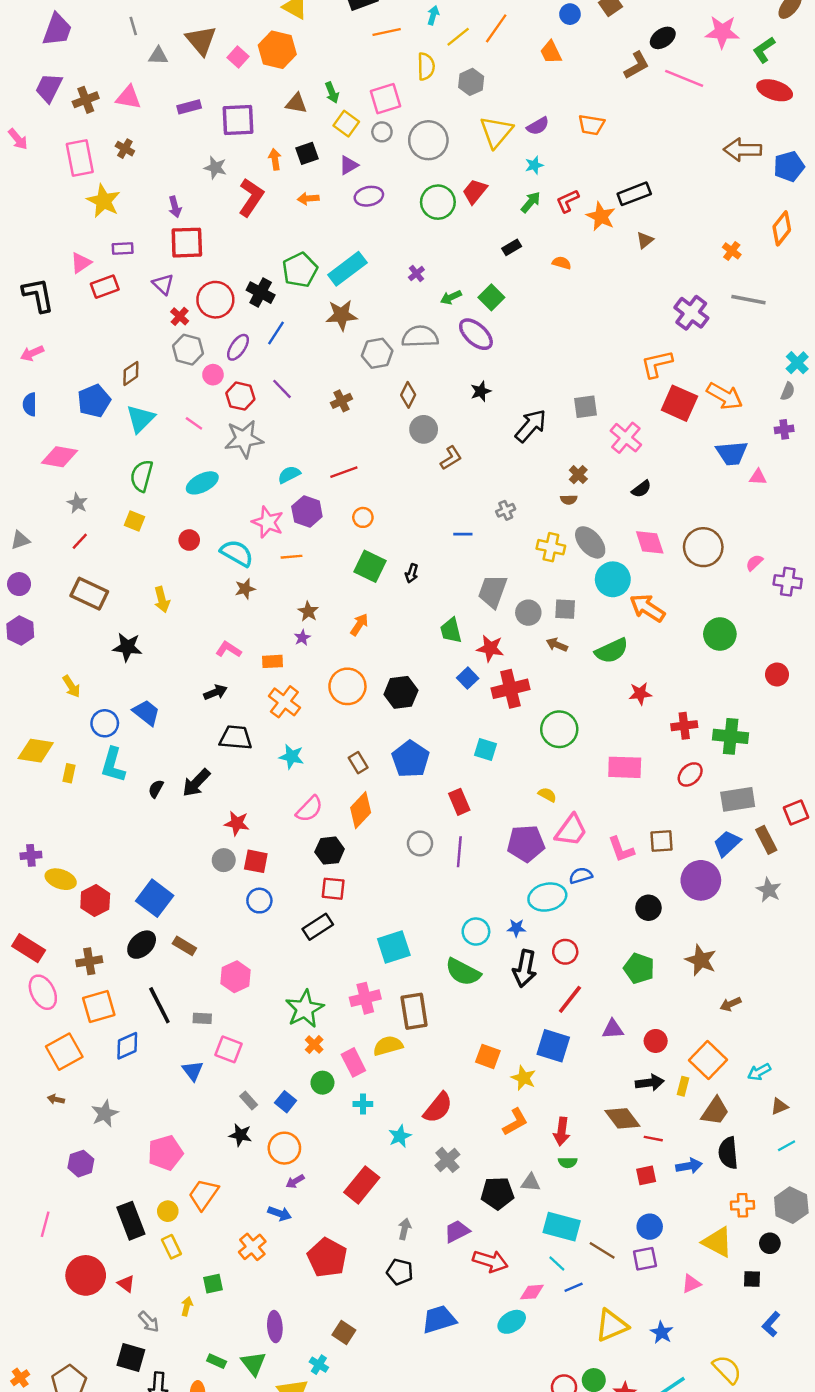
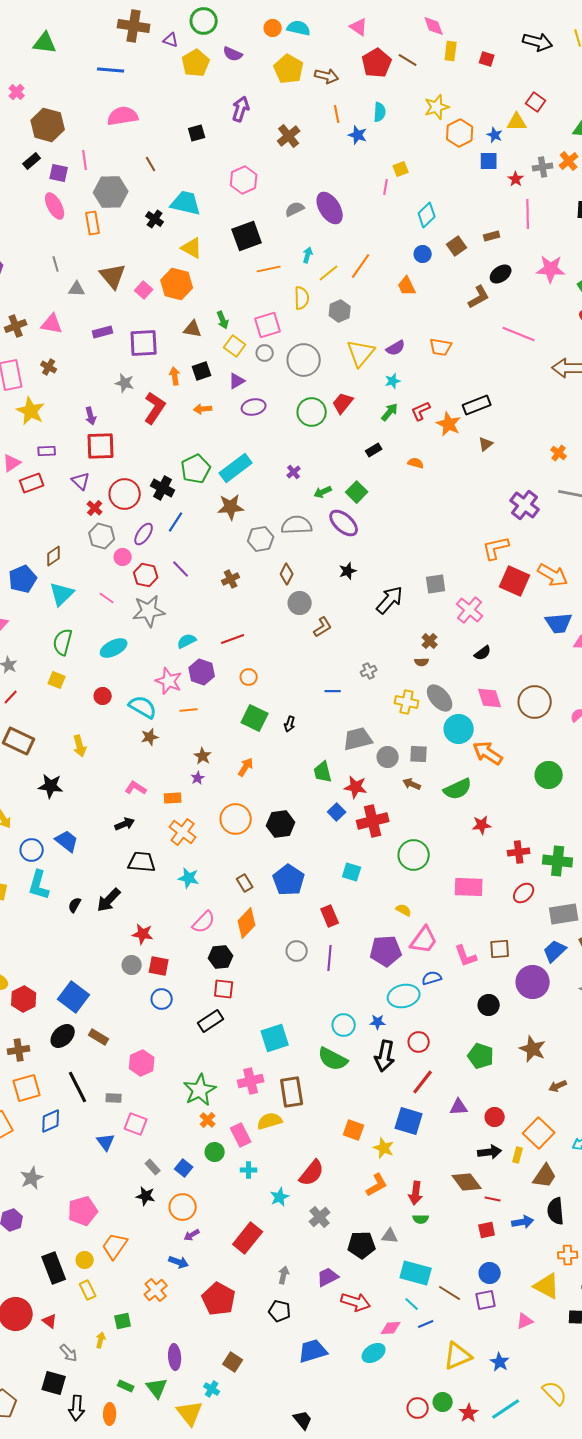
pink line: (684, 78) -> (519, 334), moved
gray trapezoid: (493, 591) -> (358, 739), turned 56

